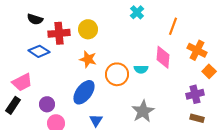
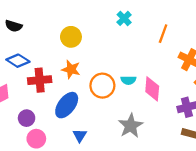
red cross: (59, 33) -> (40, 80), moved
pink diamond: (163, 57) -> (152, 89), moved

